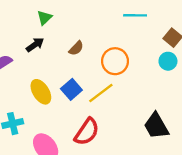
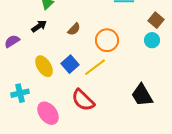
red semicircle: (87, 132) -> (83, 100), turned 100

